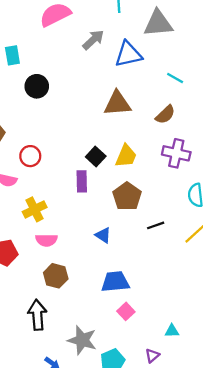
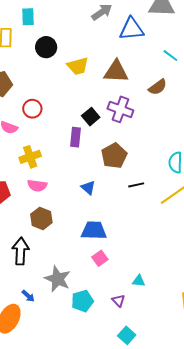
purple cross: (176, 153) -> (120, 109), moved
yellow trapezoid: (126, 156) -> (78, 66), moved, turned 45
purple triangle: (152, 356) -> (118, 301), turned -40

